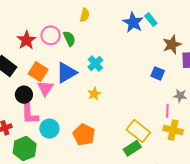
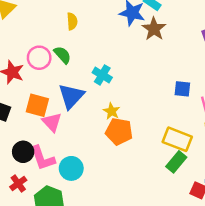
brown star: (172, 45) -> (154, 29), moved
blue square: (158, 73) -> (182, 89), moved
black circle: (24, 95) -> (23, 152), moved
orange pentagon: (84, 135) -> (119, 131), moved

